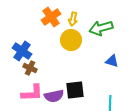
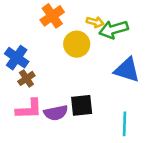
yellow arrow: (73, 19) -> (95, 22), moved, turned -88
blue triangle: (112, 61) -> (127, 70), size x1.6
brown cross: (30, 68) -> (26, 78), turned 32

